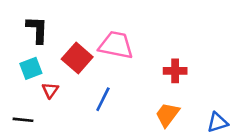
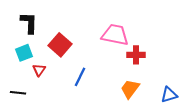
pink trapezoid: (116, 45) -> (115, 35), moved

